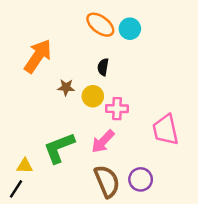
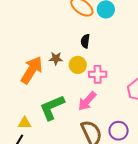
orange arrow: (38, 56) -> (32, 70), moved

